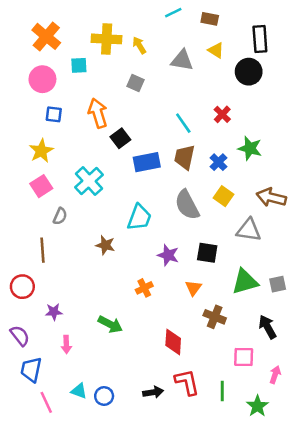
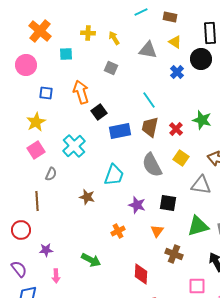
yellow cross: (107, 39) -> (88, 33), size x0.6
pink circle: (42, 79) -> (26, 65), moved
red cross: (222, 114) -> (176, 129), moved
blue cross: (218, 162) -> (177, 72), moved

